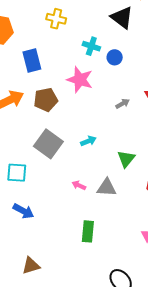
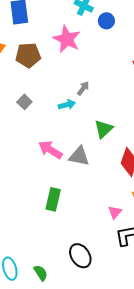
gray arrow: (123, 104) -> (83, 88), moved, turned -32
gray square: (48, 144) -> (24, 102), size x0.5
pink arrow: (79, 185) -> (50, 150), size x1.6

